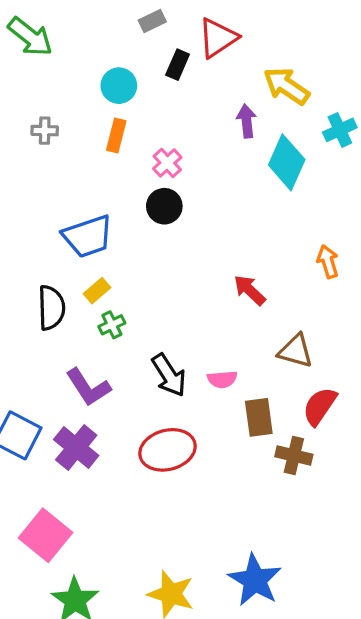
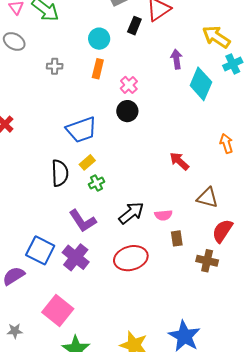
yellow arrow: (286, 86) -> (216, 37), moved
black arrow: (169, 375) -> (131, 213), turned -96
brown rectangle: (259, 417) -> (177, 238), moved, size x0.7

